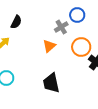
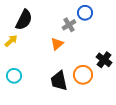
black semicircle: (16, 22) -> (24, 20), size x1.5
orange circle: (81, 47) -> (83, 75), moved

